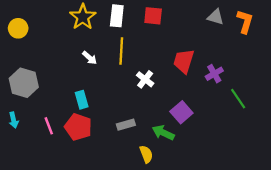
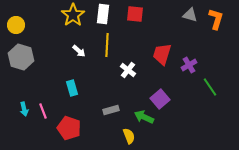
gray hexagon: (24, 83) -> (21, 57), moved
cyan arrow: (14, 120) -> (24, 109), moved
red pentagon: (78, 127) -> (69, 128), moved

